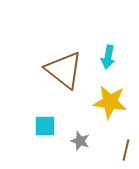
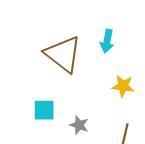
yellow star: (110, 102) -> (123, 86), moved, size x0.7

